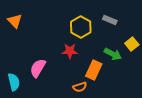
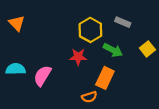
green arrow: (113, 54) -> (113, 50), moved
cyan semicircle: (14, 82) -> (16, 69), moved, turned -78

